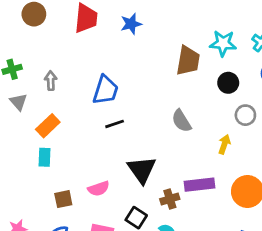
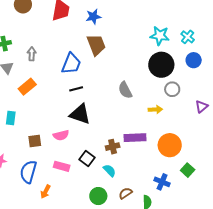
brown trapezoid: (188, 61) -> (96, 45), moved, turned -35
black circle: (228, 83) -> (161, 65), size x1.6
yellow arrow: (224, 144) -> (155, 109), turned 64
cyan rectangle: (44, 157) -> (11, 118), moved
black triangle: (142, 170) -> (80, 114), moved, turned -40

